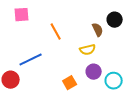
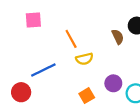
yellow semicircle: (88, 50) -> (84, 59), moved

